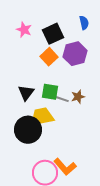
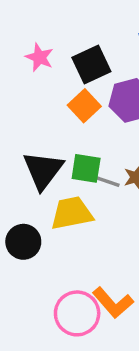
black triangle: (26, 93) -> (43, 170), size x1.4
black circle: (28, 130) -> (23, 242), moved, size x0.7

